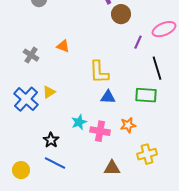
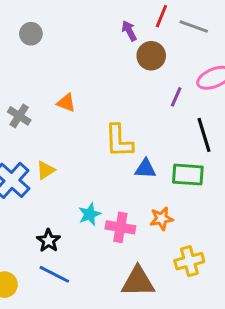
blue triangle: (108, 97) -> (145, 169), moved
brown triangle: (112, 168) -> (138, 282), size x1.4

